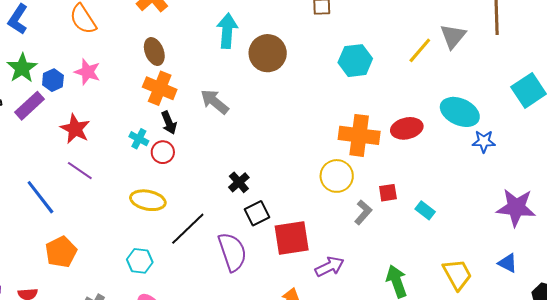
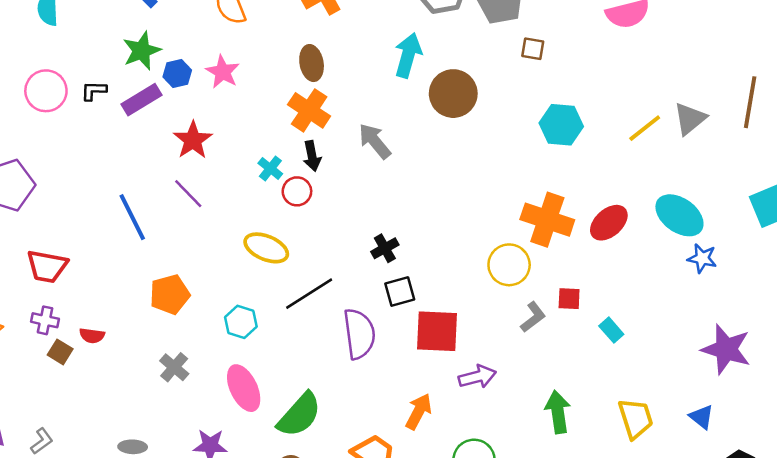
red ellipse: (407, 128) -> (609, 223), turned -40
orange pentagon: (61, 252) -> (170, 294), moved

